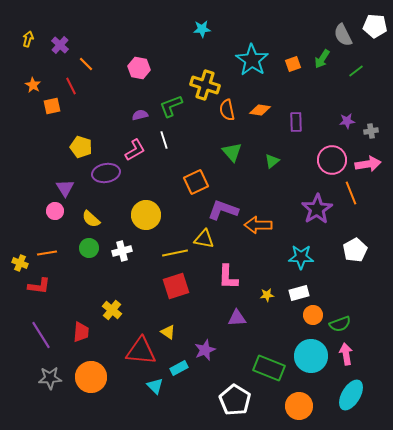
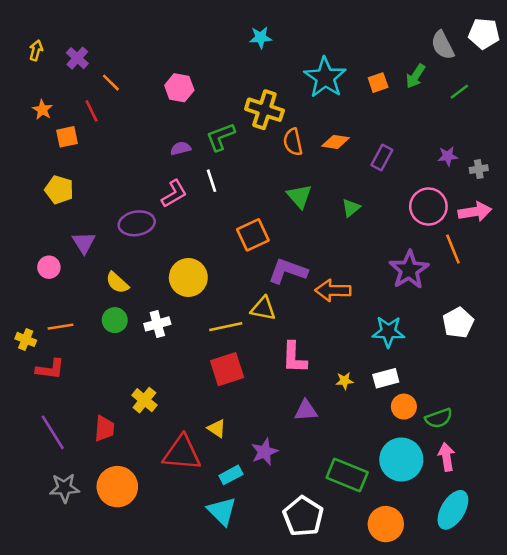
purple rectangle: (296, 122) -> (382, 157), turned 30
yellow pentagon: (81, 147) -> (59, 190), moved
pink circle: (55, 211) -> (49, 267), moved
cyan triangle: (155, 386) -> (222, 511), moved, size x1.4

